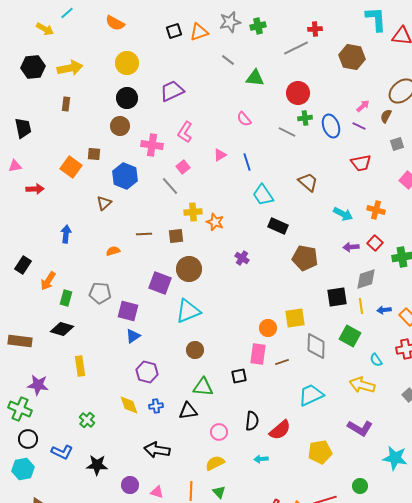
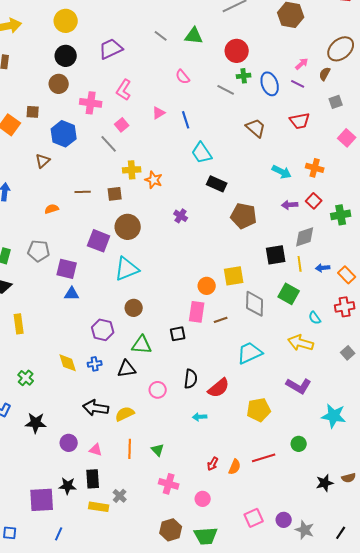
gray line: (228, 60) -> (161, 36), moved
brown trapezoid: (308, 182) -> (256, 128), moved
blue triangle: (133, 336) -> (72, 294), turned 35
purple hexagon: (147, 372) -> (103, 330), moved
yellow semicircle: (215, 463) -> (125, 414), moved

